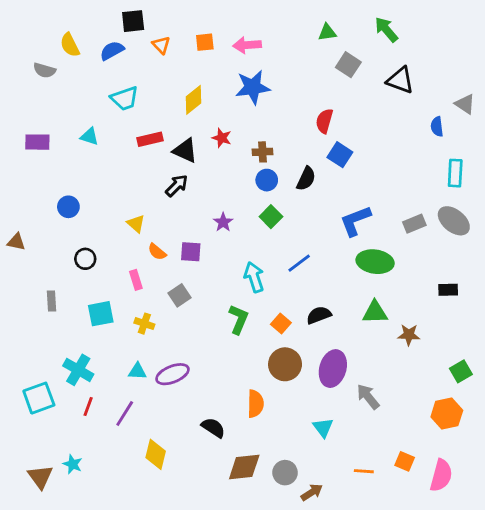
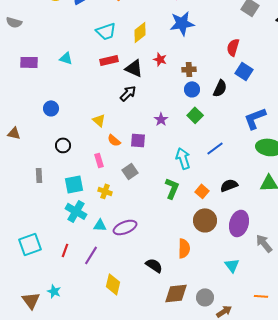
gray semicircle: (44, 70) -> (14, 22), moved
cyan trapezoid: (125, 98) -> (106, 31), moved
cyan cross: (78, 370) -> (76, 211), moved

